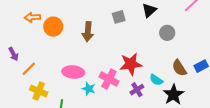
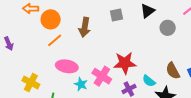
gray circle: (167, 33) -> (168, 28), moved
orange line: (29, 69) -> (55, 40), moved

